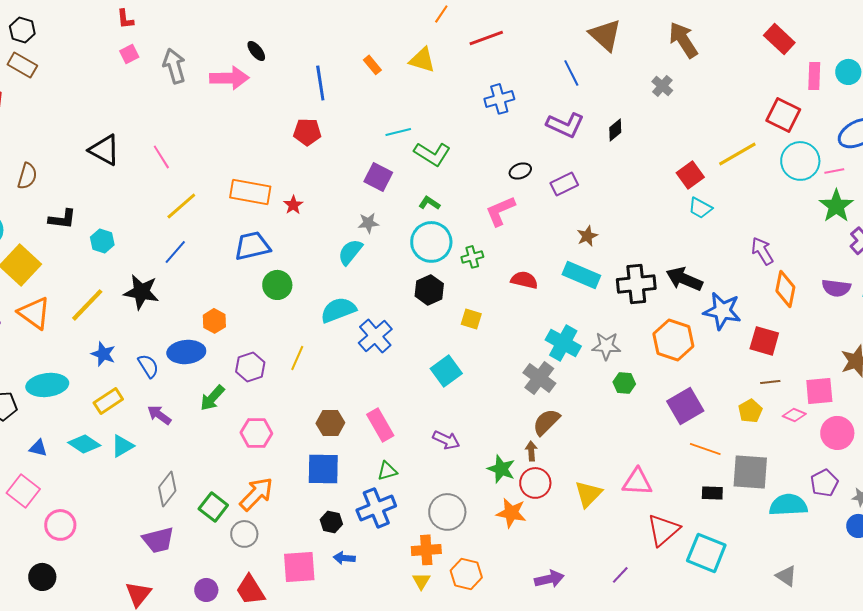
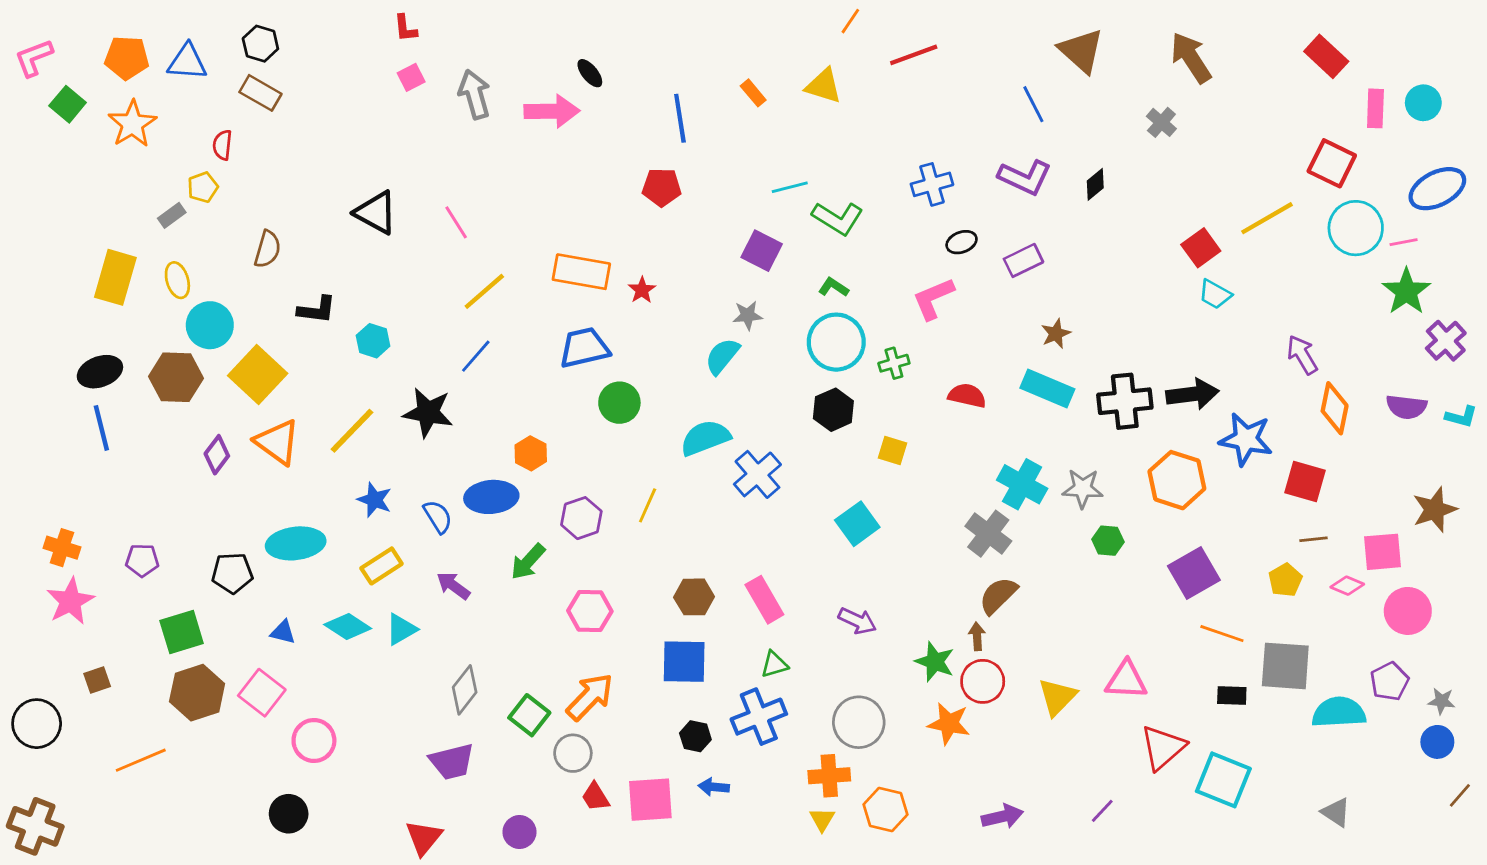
blue cross: (499, 99) -> (932, 184), moved
black arrow: (684, 279) -> (1192, 394), turned 150
red trapezoid: (250, 590) -> (595, 797), moved, size x0.7

